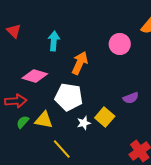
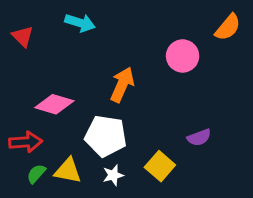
cyan arrow: (54, 41) -> (80, 23), moved, turned 102
white star: (84, 123) -> (113, 175), moved

